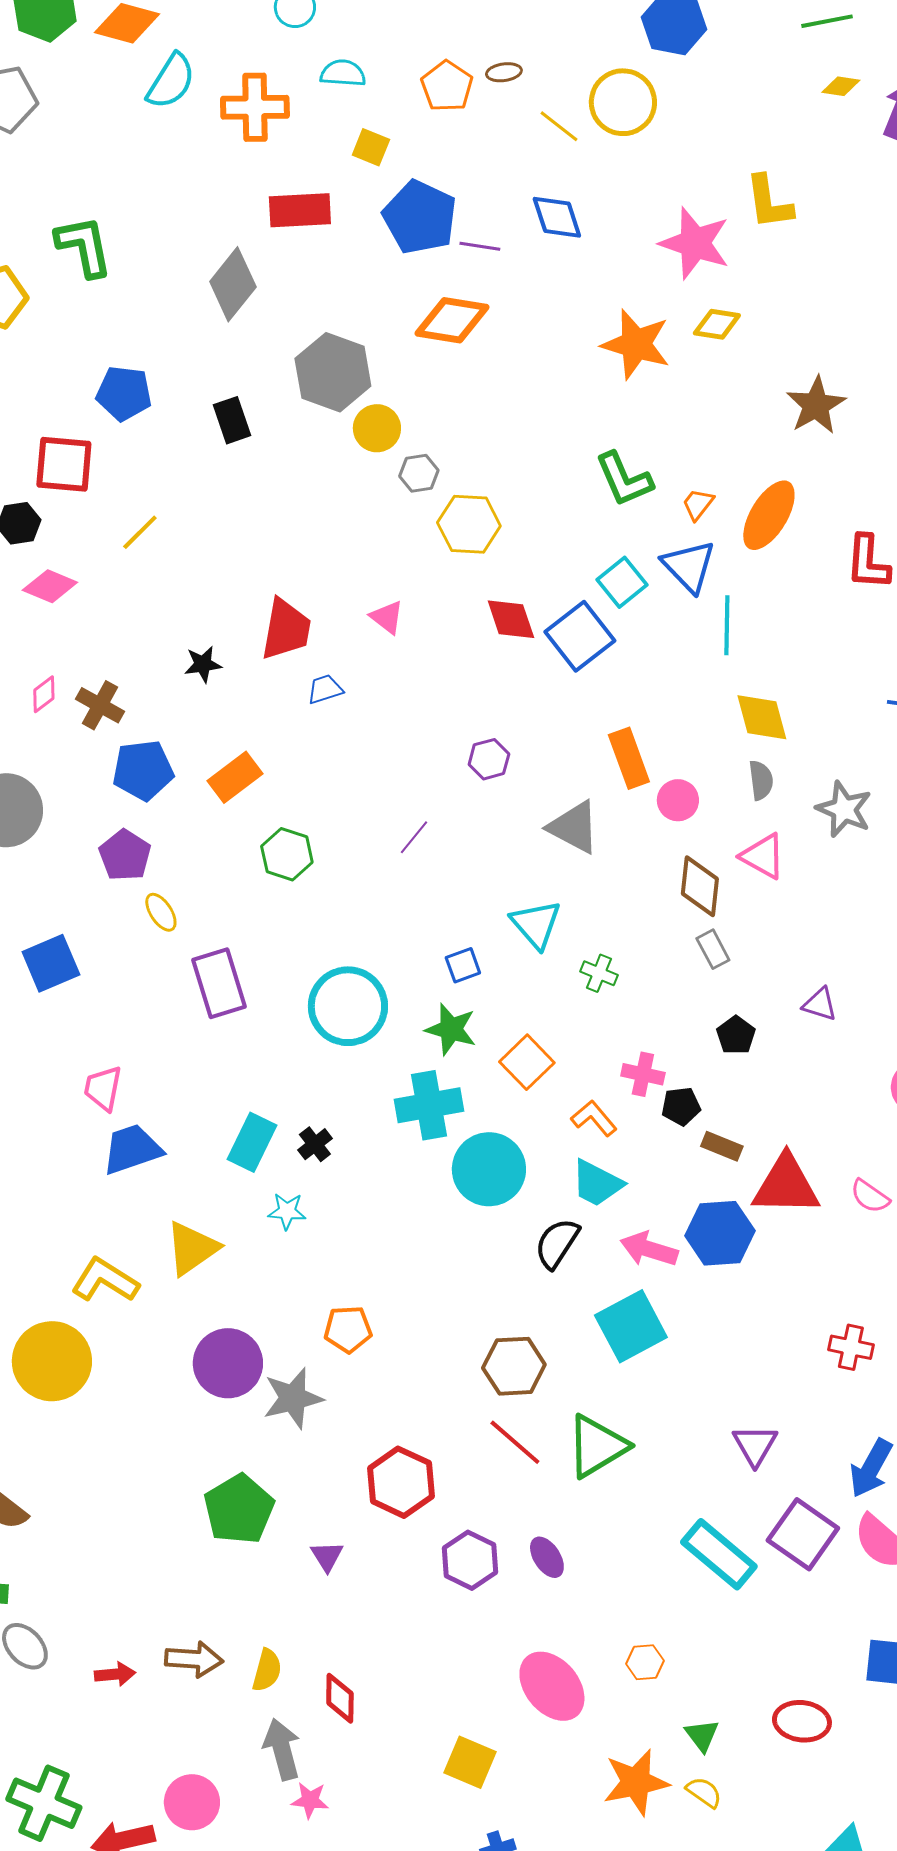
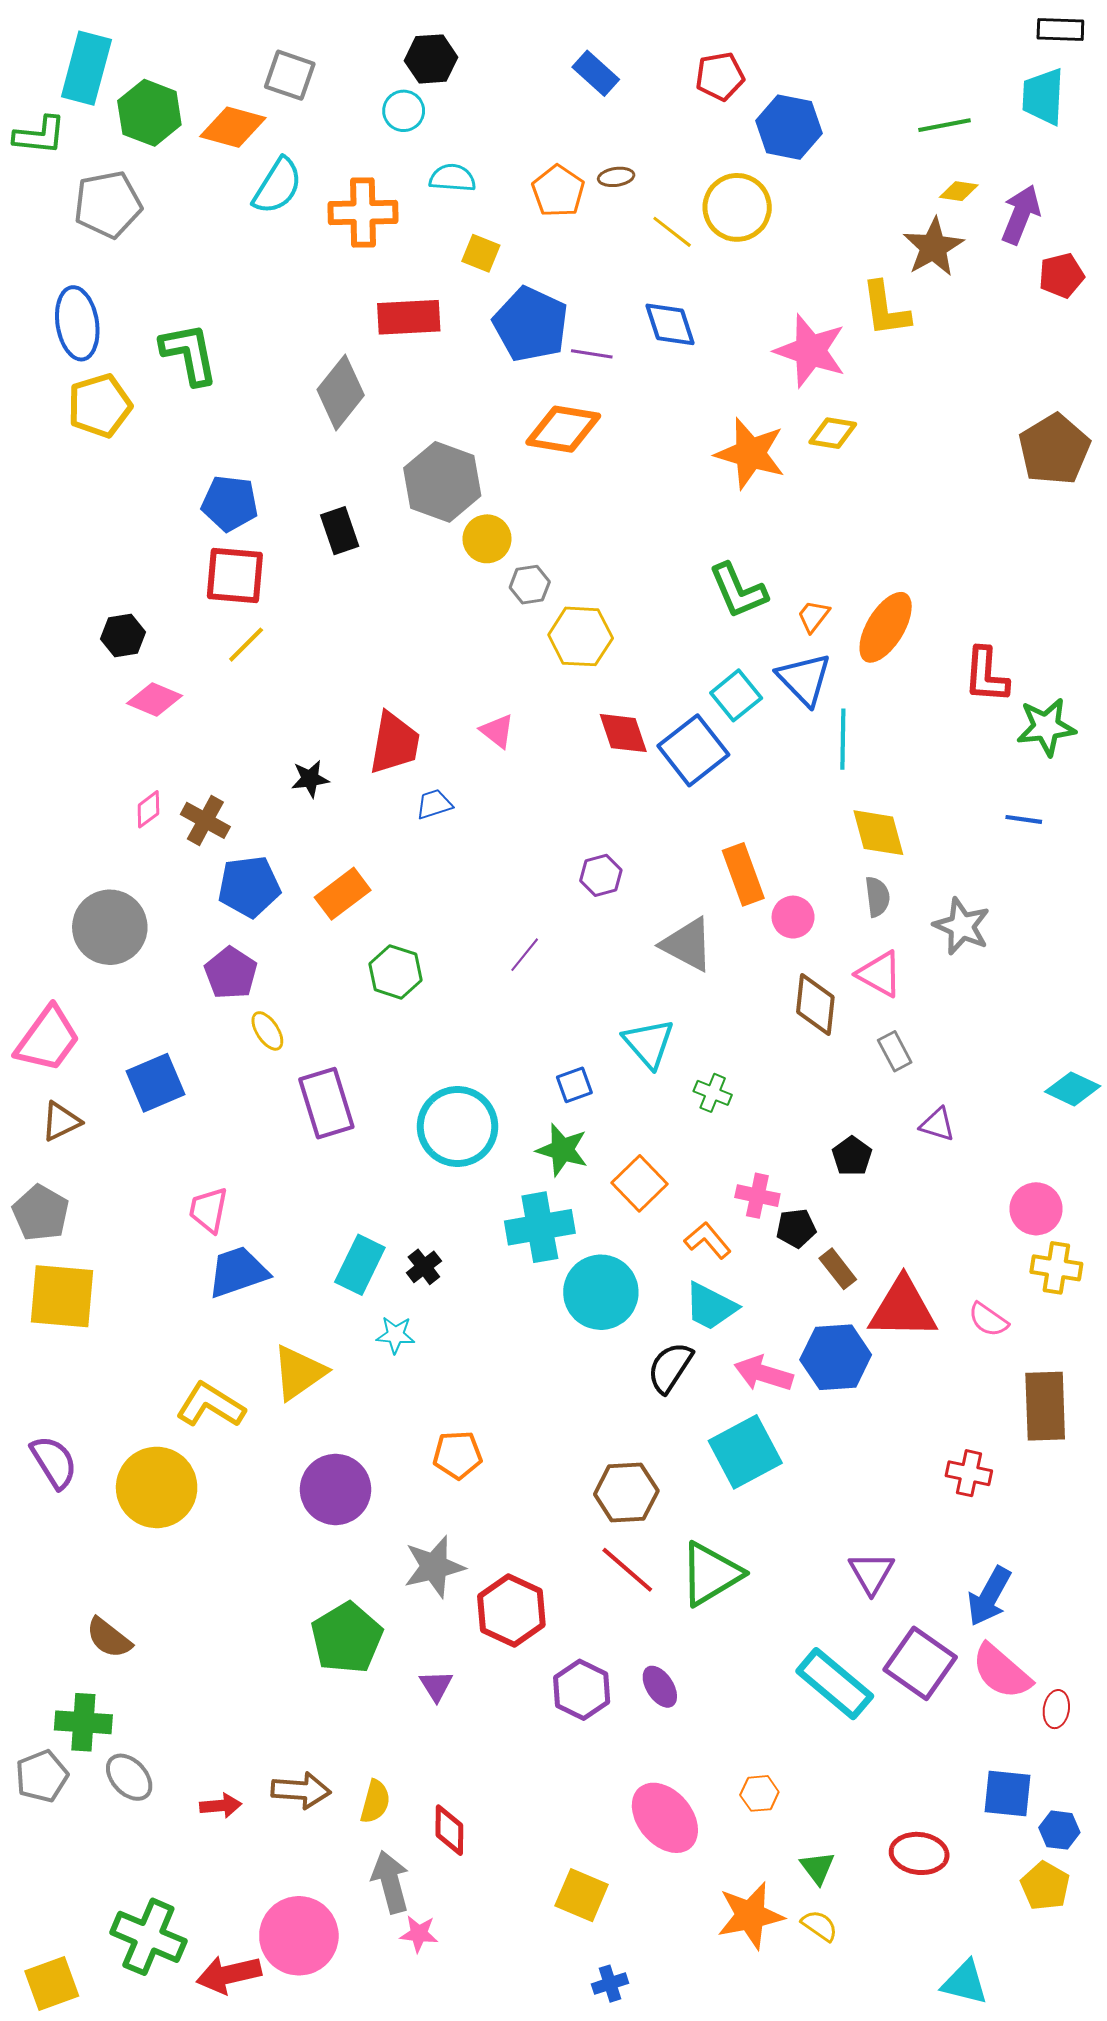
brown star: (816, 405) -> (933, 247), moved
red square: (64, 464) -> (235, 575), moved
gray rectangle: (713, 949) -> (895, 1051), moved
brown rectangle: (722, 1146) -> (838, 1269), turned 30
gray star: (293, 1398) -> (434, 1567), moved
pink circle: (192, 1802) -> (299, 1936), size x1.4

